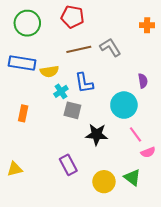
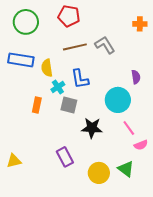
yellow semicircle: (49, 71) -> (47, 68), turned 90
orange rectangle: (23, 113) -> (37, 105), moved

